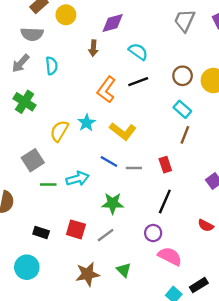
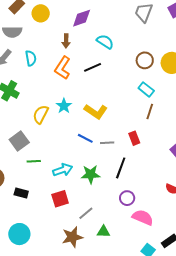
black line: (138, 82) -> (93, 67), moved
orange L-shape: (106, 90) -> (63, 68), moved
cyan arrow: (78, 179) -> (63, 170), moved
black line: (165, 202) -> (121, 168), moved
red square: (76, 229) -> (60, 199), turned -30
black rectangle: (41, 232) -> (21, 193), moved
gray line: (106, 235) -> (86, 213), moved
green triangle: (124, 270) -> (103, 232), turned -40

